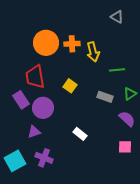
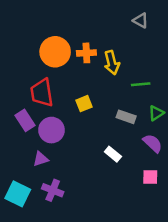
yellow square: (70, 86) -> (84, 104), turned 32
white rectangle: (80, 134) -> (113, 154), moved
cyan square: (15, 161) -> (18, 194), turned -35

